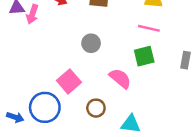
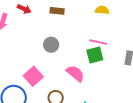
pink line: (149, 28) -> (98, 42), moved

